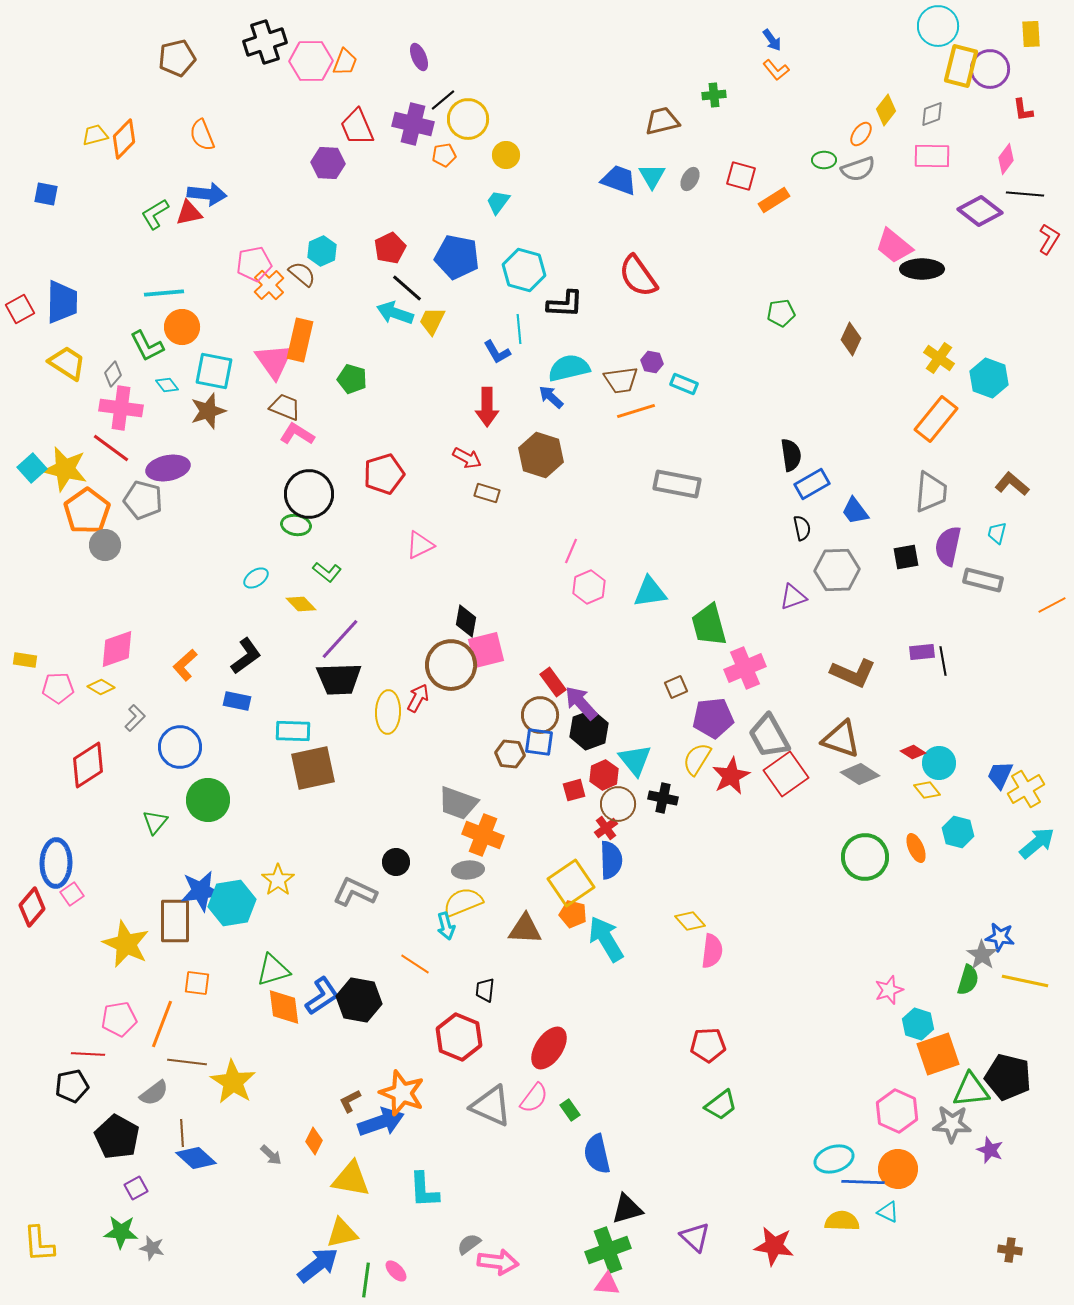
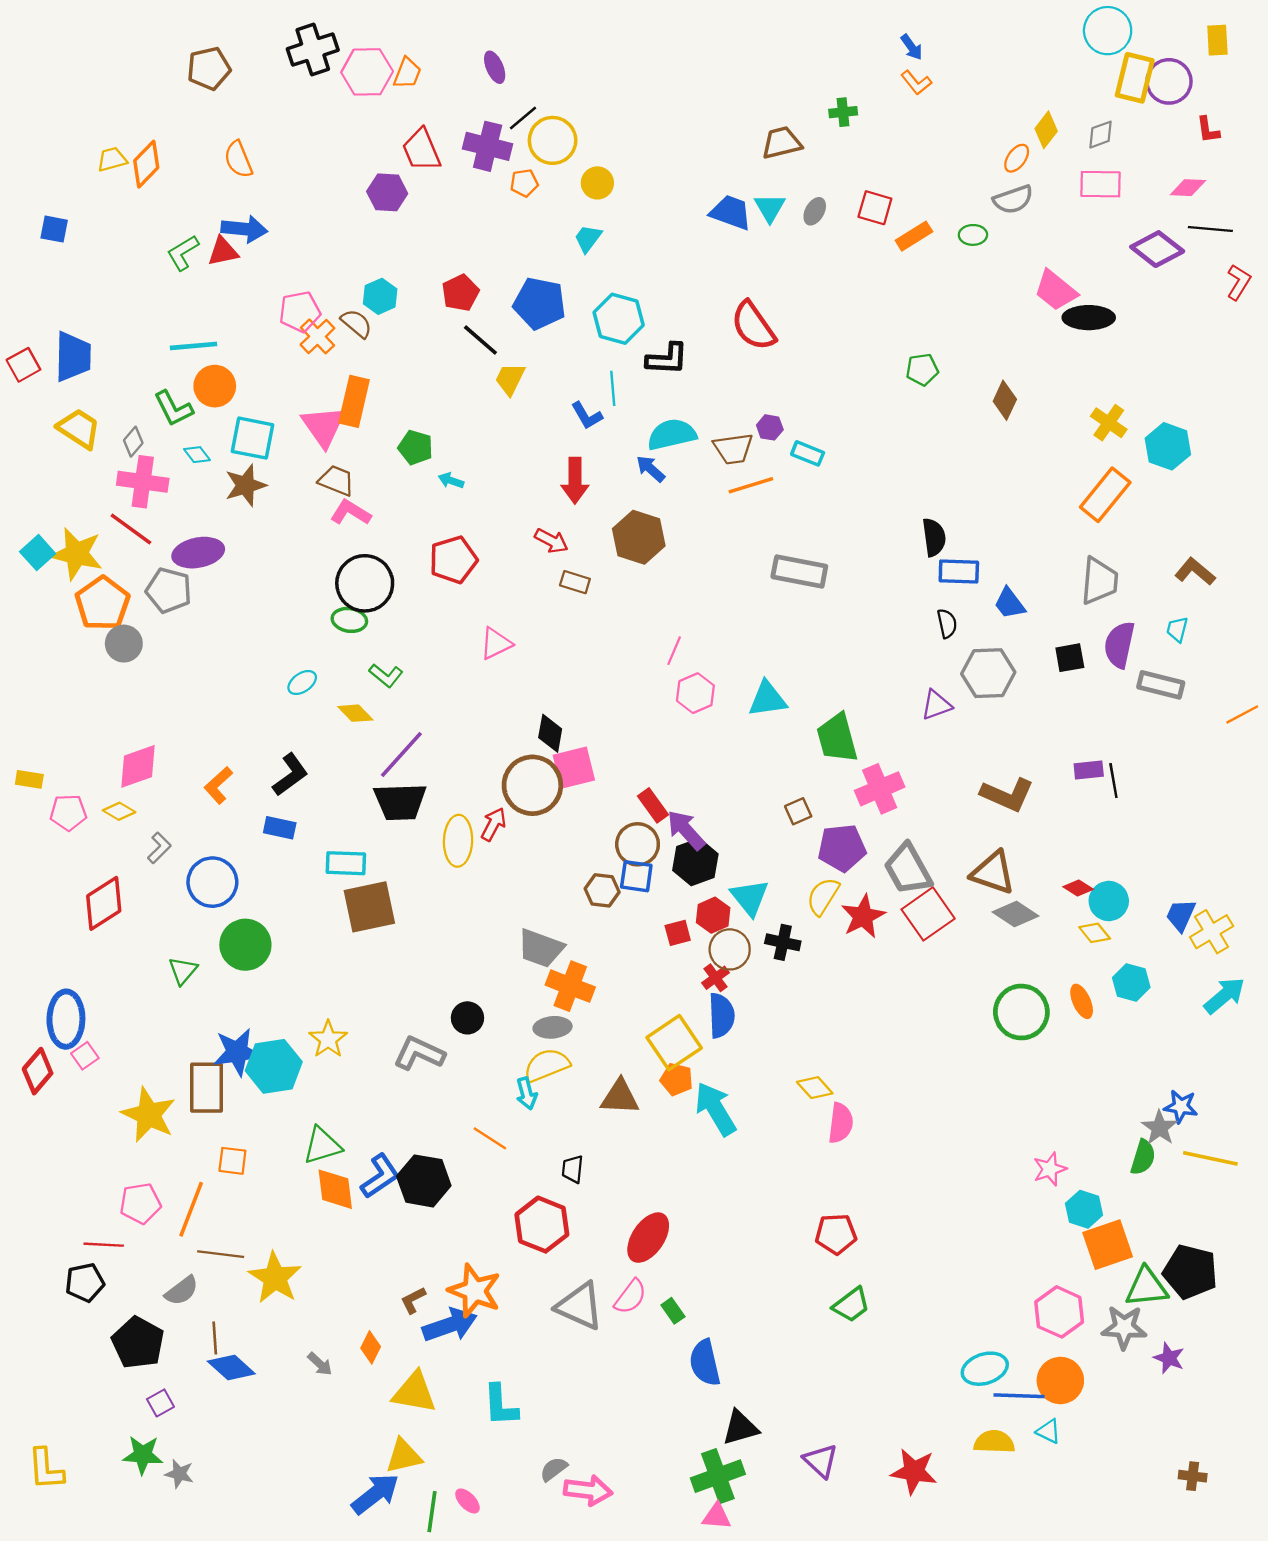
pink diamond: (1006, 159) -> (1188, 188), turned 56
green ellipse: (824, 160) -> (973, 235), moved
cyan arrow: (395, 313) -> (451, 481), moved, size x0.6
blue rectangle: (812, 484) -> (959, 572), turned 32

